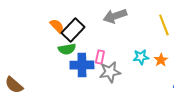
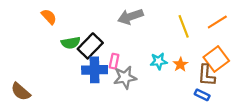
orange semicircle: (57, 26) -> (49, 17), moved
black rectangle: (73, 30) -> (90, 46), moved
green semicircle: (67, 49) -> (71, 43), moved

